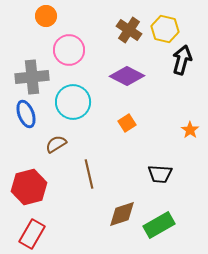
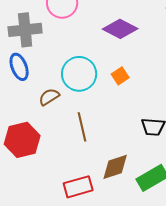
cyan circle: (73, 102) -> (79, 74), moved
red rectangle: (32, 234) -> (78, 187), moved, turned 44

